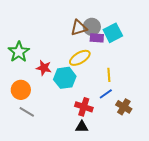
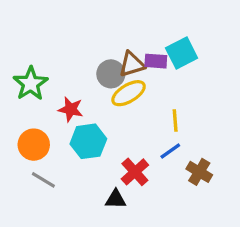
gray circle: (92, 27) -> (111, 74), moved
brown triangle: (79, 28) -> (132, 64), moved
cyan hexagon: (65, 78) -> (88, 141), moved
red cross: (84, 107) -> (135, 172), turned 30
black triangle: (82, 127) -> (116, 199), moved

